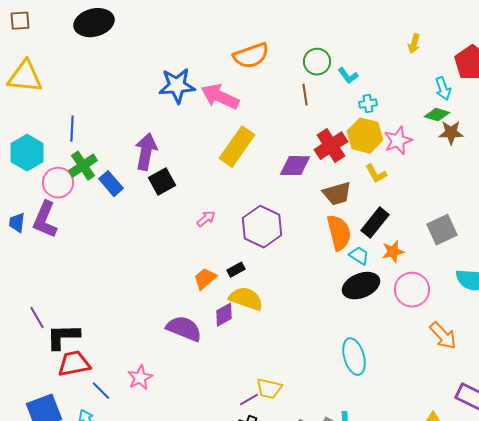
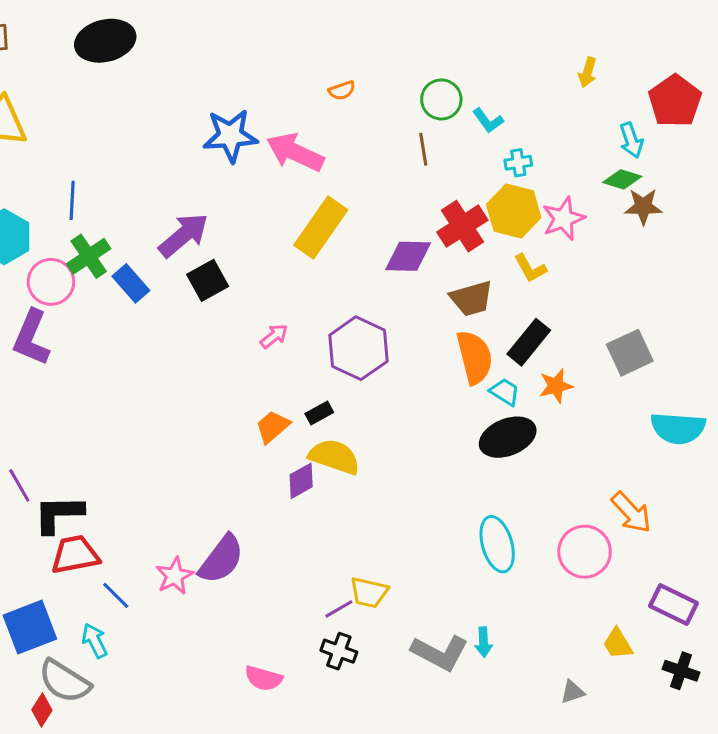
orange semicircle: (251, 56) -> (342, 90), size x0.5
purple arrow: (146, 152) -> (184, 235), turned 39
pink circle: (412, 290) -> (585, 552), moved
purple semicircle: (184, 329) -> (221, 559), moved, turned 105

